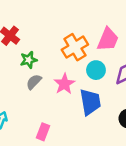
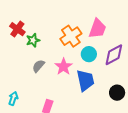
green star: (29, 60) -> (33, 40), moved

